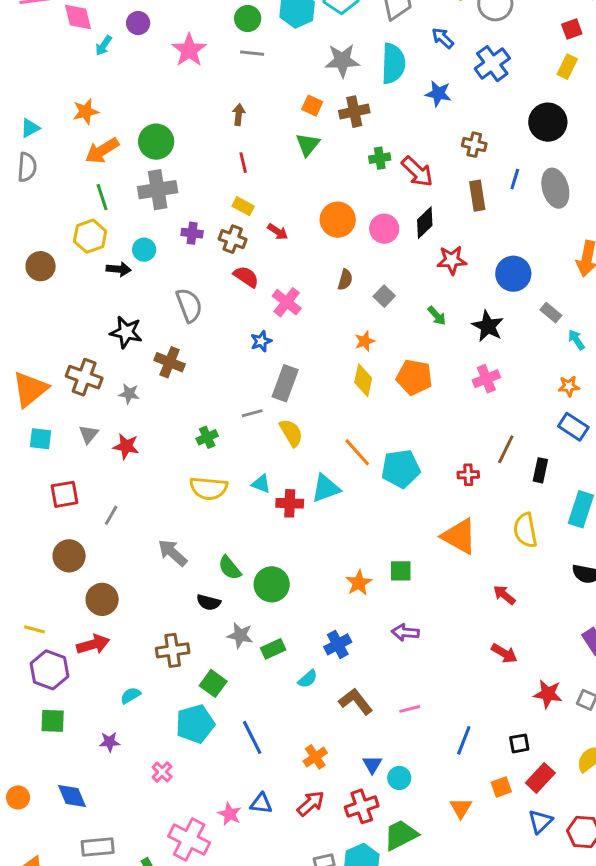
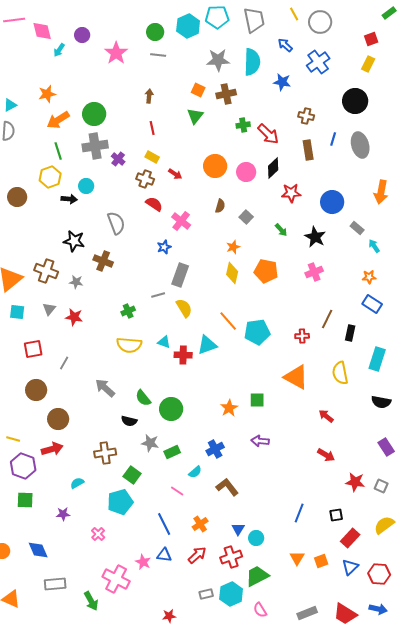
purple cross: (192, 233) -> (118, 159), moved, turned 32
pink line: (410, 709) -> (177, 491), moved, turned 48
blue line: (252, 737) -> (164, 524), moved
orange square: (501, 787) -> (321, 561), moved

